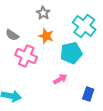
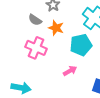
gray semicircle: (12, 35) -> (35, 20), moved

